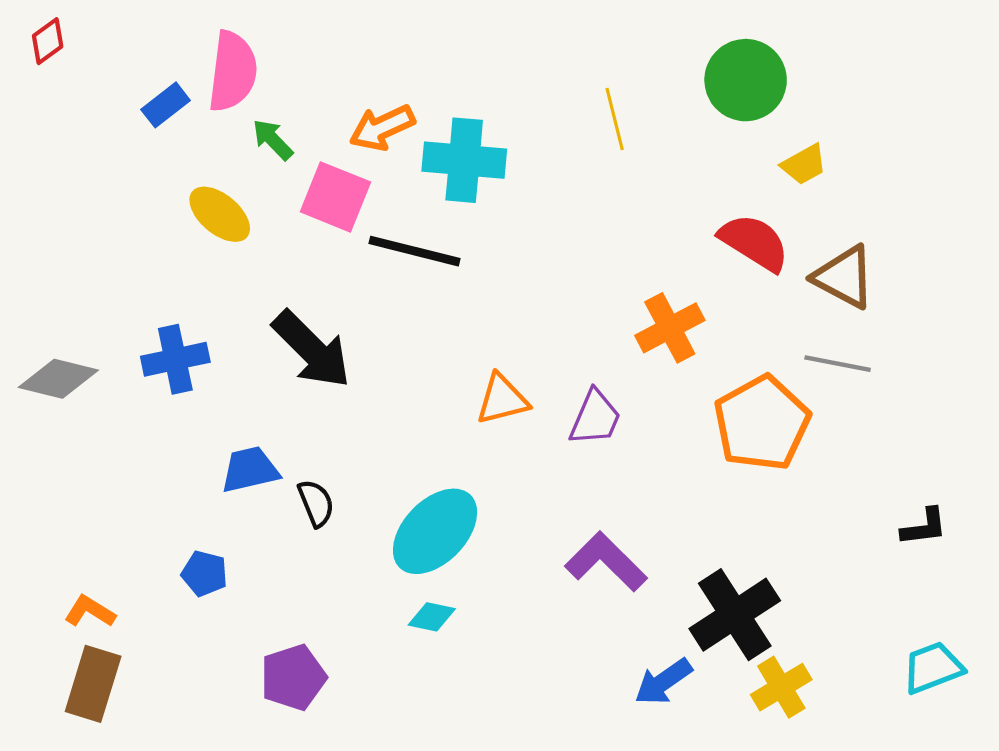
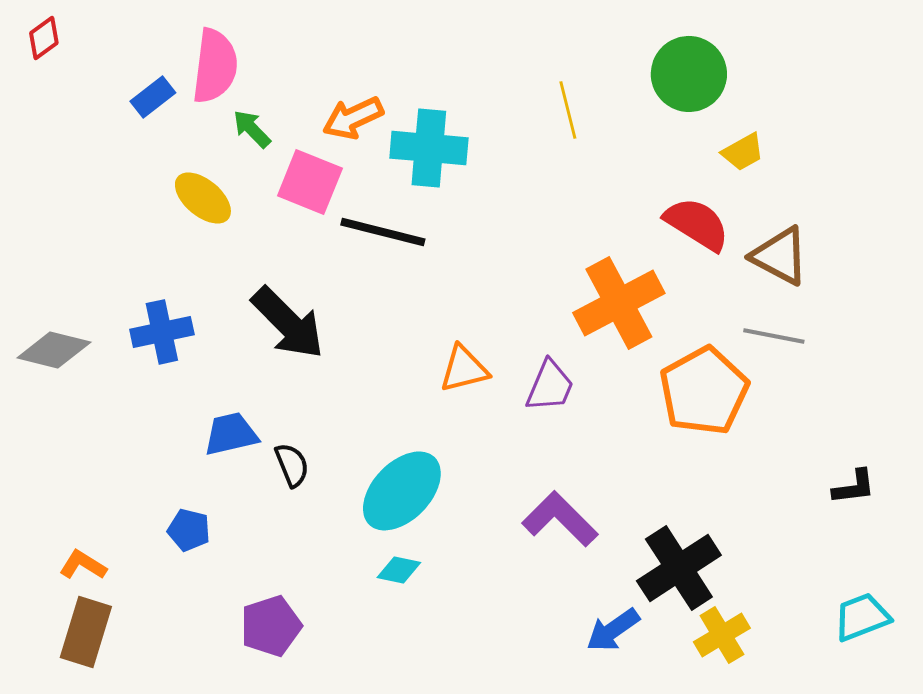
orange cross: (670, 328) -> (619, 303), size x1.4

